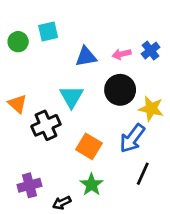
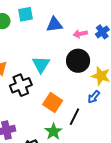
blue triangle: (86, 57) -> (54, 25), moved
blue arrow: (132, 138) -> (94, 97), moved, size x0.6
black line: (143, 174) -> (75, 117), moved

